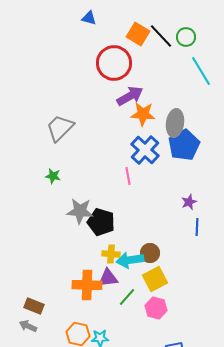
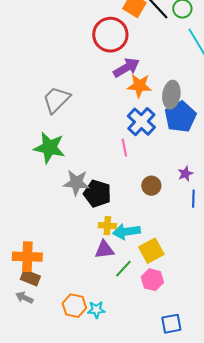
green star: (53, 176) -> (49, 148), size x2.0
brown circle: (150, 253) -> (151, 186), moved
orange cross: (87, 285) -> (27, 257), moved

